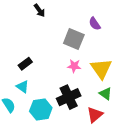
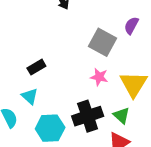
purple semicircle: (95, 24) -> (131, 25), turned 56
green triangle: (106, 94) -> (121, 115), moved

